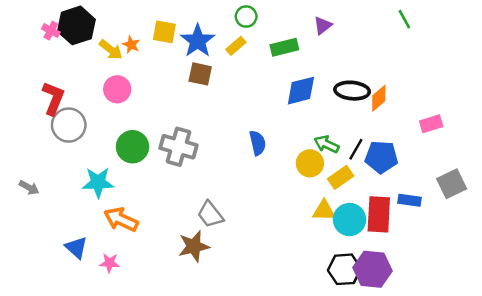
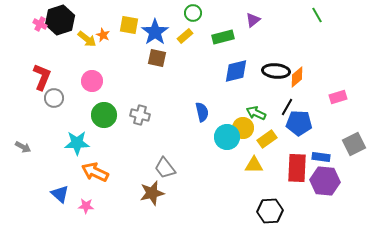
pink circle: (117, 89) -> (92, 81), moved
gray circle: (69, 125) -> (54, 98), size x0.7
gray cross: (178, 147) -> (140, 115), size x0.7
black line: (356, 149) -> (287, 107), moved
cyan circle: (349, 219) -> (227, 137), moved
purple hexagon: (372, 269) -> (325, 181), moved

